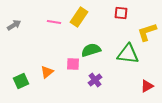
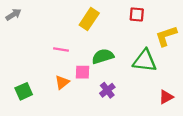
pink line: (54, 22) -> (61, 50), moved
gray arrow: (14, 25) -> (14, 14), moved
orange triangle: (47, 72) -> (62, 82), moved

